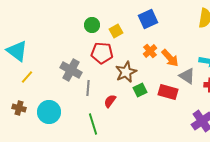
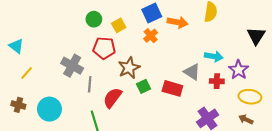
cyan triangle: (17, 51) -> (16, 46), size x0.7
orange cross: (150, 51) -> (151, 36), moved
orange arrow: (170, 58) -> (178, 22), moved, turned -36
red semicircle: (110, 101) -> (112, 98), size x1.5

